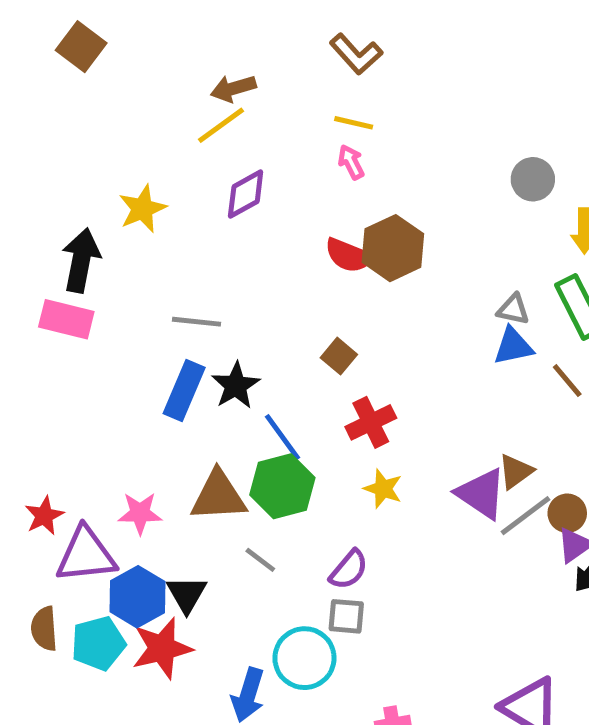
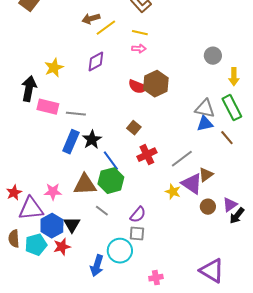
yellow line: (221, 125) -> (106, 28), moved
pink arrow: (351, 162) -> (139, 49), turned 120
gray triangle: (513, 309) -> (205, 109), size x1.5
pink rectangle: (66, 319) -> (48, 107), moved
yellow star: (383, 489) -> (173, 192), moved
brown circle: (567, 513) -> (208, 207), moved
gray line: (525, 516) -> (182, 159), moved
red star: (162, 648) -> (62, 247), size x0.7

